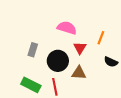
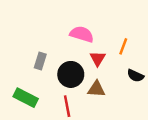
green rectangle: (31, 85) -> (26, 98), moved

